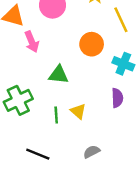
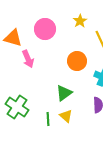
green triangle: (59, 75) -> (64, 93), moved, turned -42
green cross: (18, 100) -> (17, 107), turned -30

